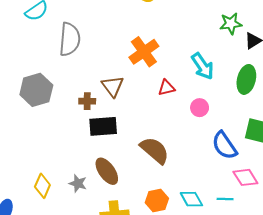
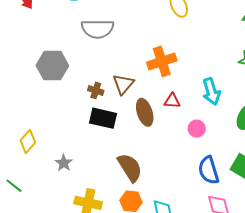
gray semicircle: (70, 39) -> (97, 29), turned 68
brown semicircle: (155, 150) -> (130, 168), moved
brown ellipse: (107, 171) -> (145, 112), moved
yellow diamond: (42, 186) -> (28, 141), moved

